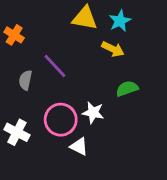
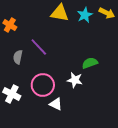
yellow arrow: (113, 49) -> (107, 13), moved
white star: (93, 113) -> (75, 80), moved

